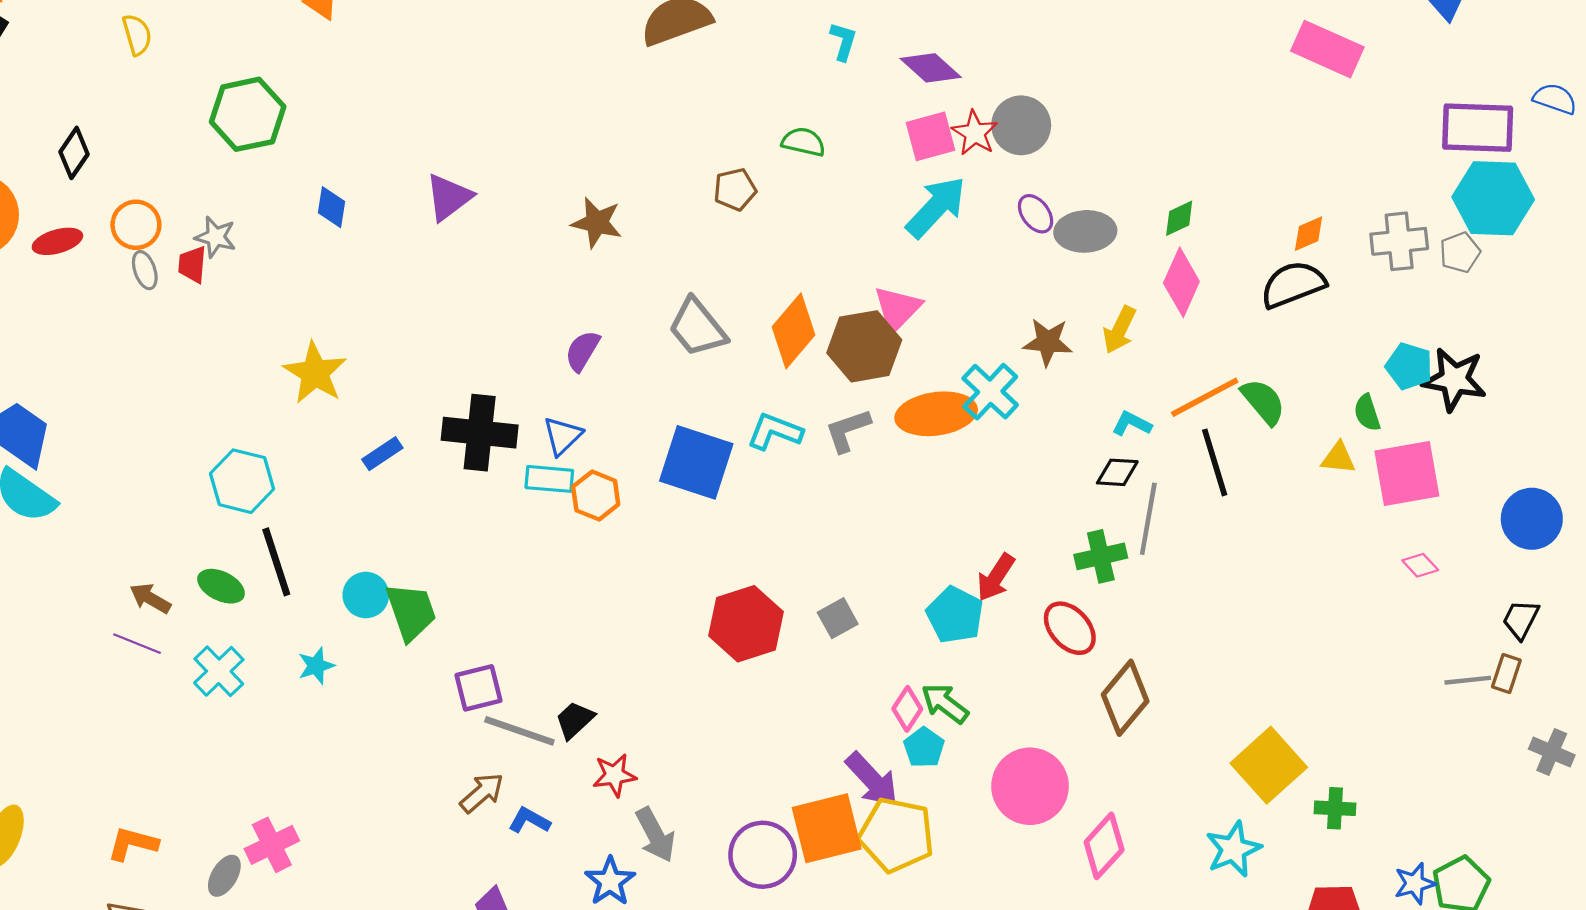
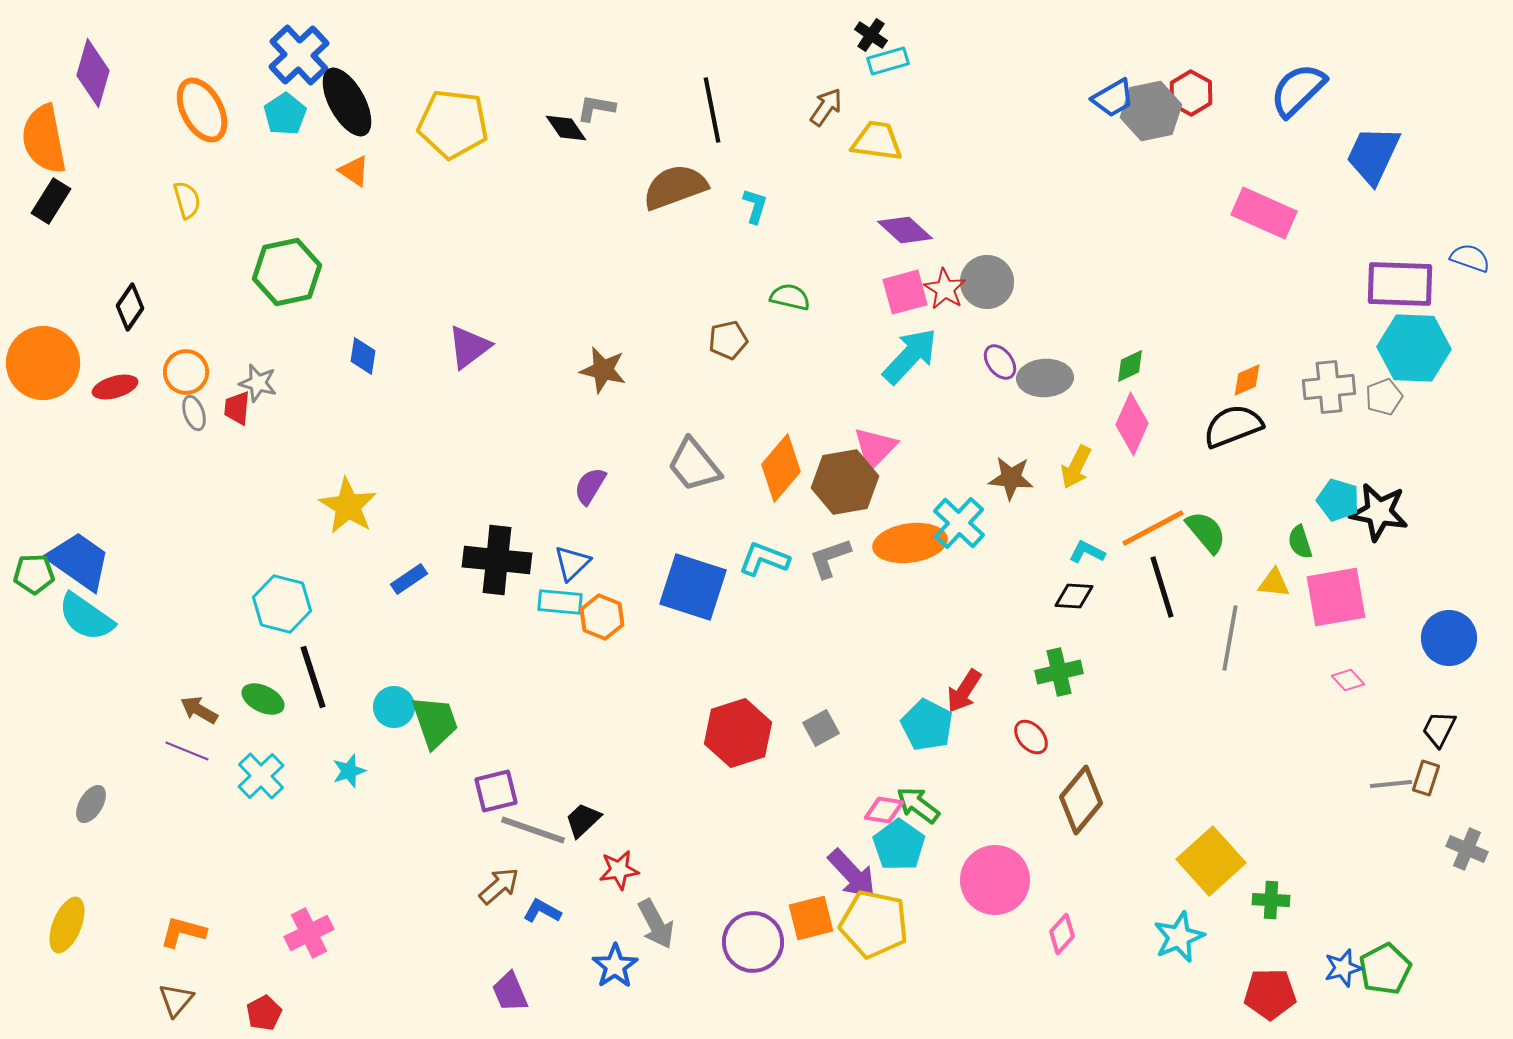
cyan L-shape: (843, 41) -> (755, 206), moved
gray line: (1148, 519) -> (1230, 638), moved
red ellipse: (1070, 628) -> (1031, 737), size x0.7
pink diamond: (907, 709) -> (884, 810), turned 66
cyan pentagon: (924, 748) -> (899, 845), size x1.4
orange square: (827, 828) -> (811, 918), size x0.7
pink diamond: (1104, 846) -> (1062, 934), size x0.7
gray ellipse: (224, 876) -> (91, 804), moved

